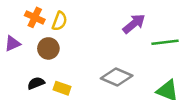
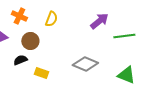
yellow semicircle: (60, 21) -> (51, 19), moved
black semicircle: (36, 83) -> (20, 60), moved

